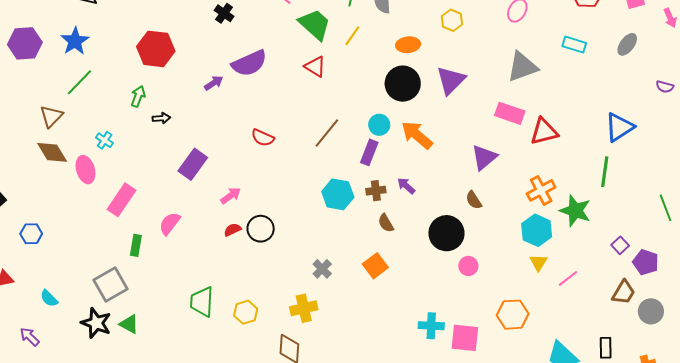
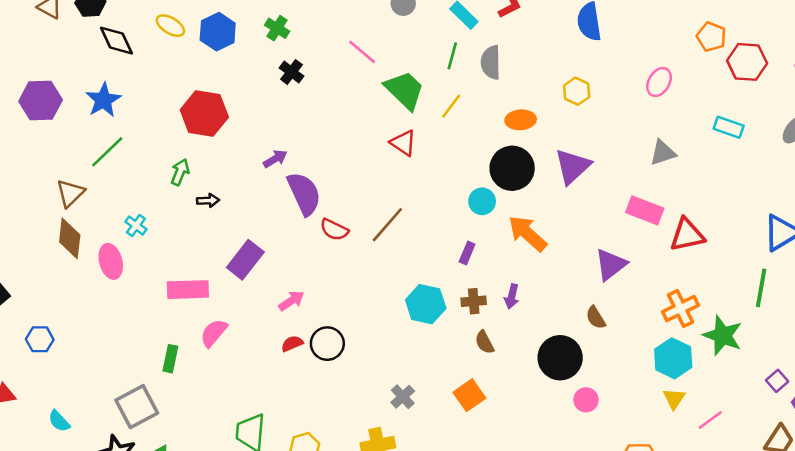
purple semicircle: (249, 63) -> (304, 194), moved, turned -93
gray triangle: (522, 67) -> (663, 153), size x0.7
cyan circle: (379, 125) -> (482, 201), moved
brown line: (327, 133) -> (387, 225), moved
brown diamond: (52, 152) -> (70, 238), turned 36
purple rectangle: (369, 152) -> (467, 253), size x0.7
purple arrow: (406, 186) -> (512, 296), turned -120
pink rectangle: (121, 200) -> (188, 290), moved, turned 52

